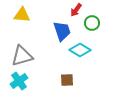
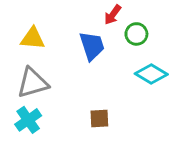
yellow triangle: (22, 15) -> (33, 38), moved
cyan diamond: (80, 50) -> (151, 74), moved

